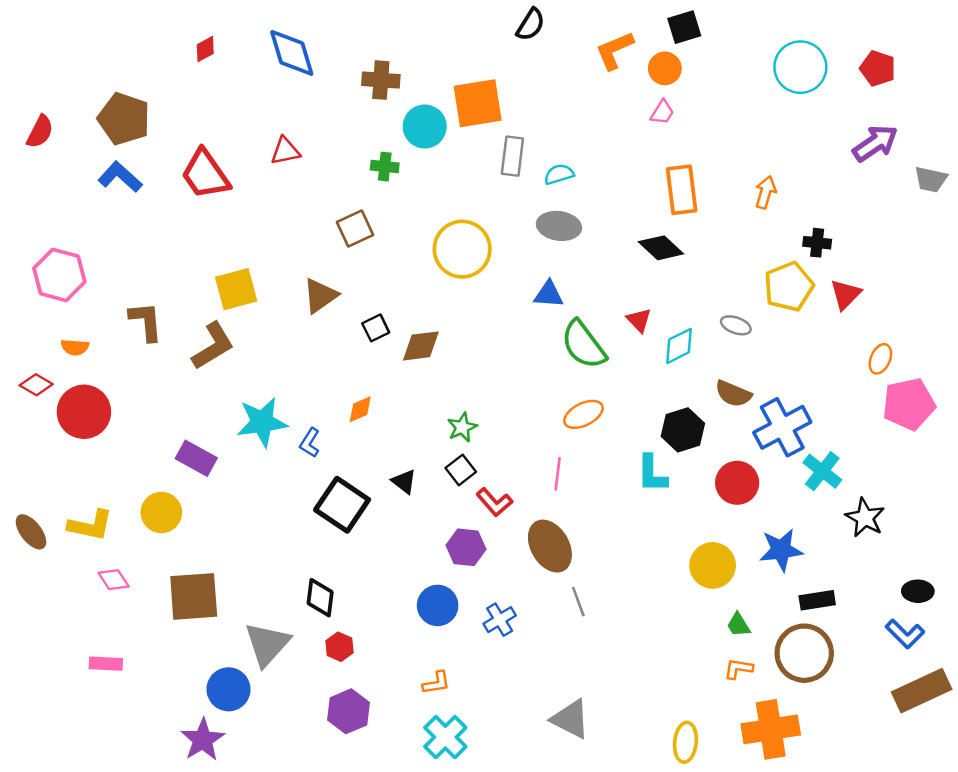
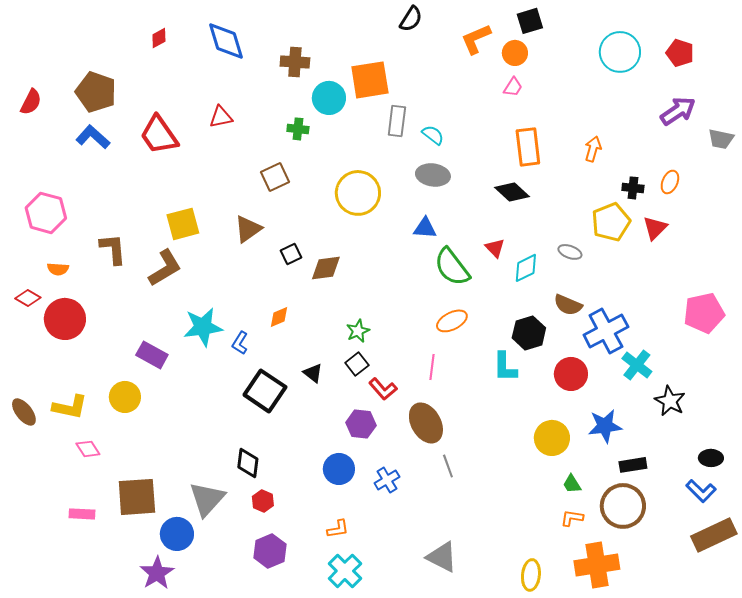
cyan semicircle: (559, 174) -> (433, 135), turned 55
orange ellipse: (880, 359) -> (670, 182), moved
brown square: (194, 596) -> (137, 497), moved

